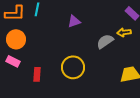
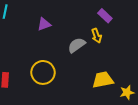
yellow arrow: (124, 32) -> (97, 36), turned -104

